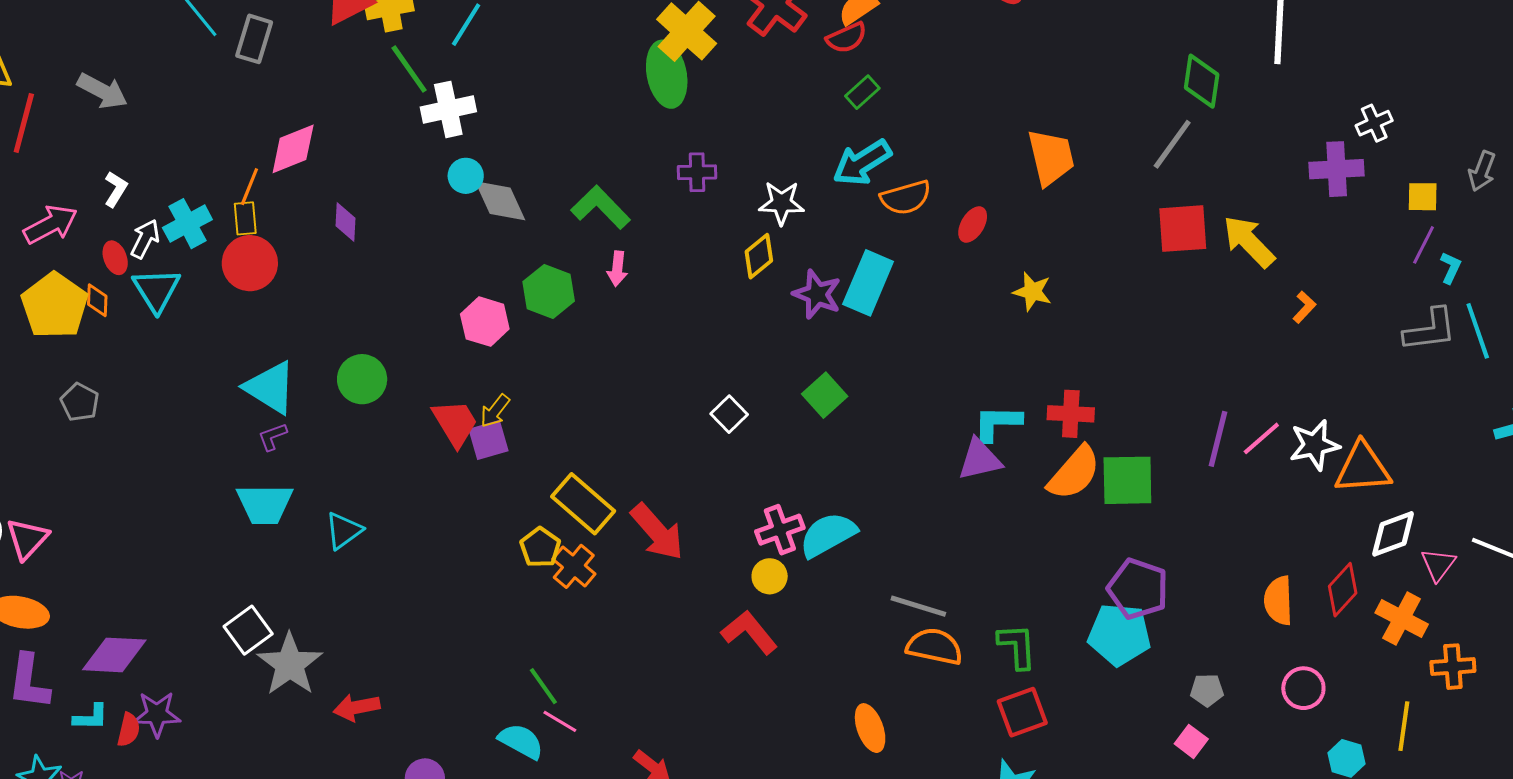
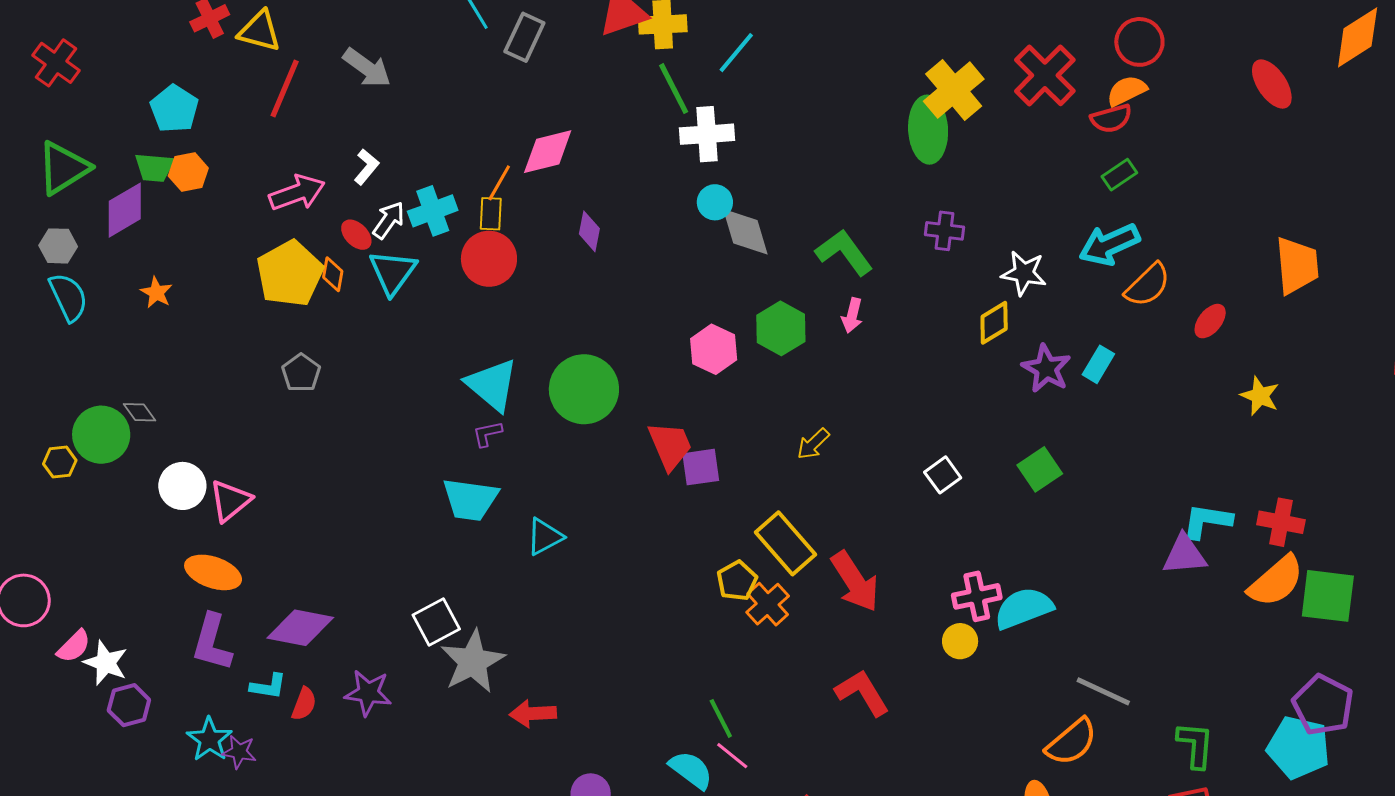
orange semicircle: (906, 198) -> (1148, 285), turned -36
red ellipse: (115, 258) -> (356, 235), turned -32
cyan rectangle: (868, 283) -> (1098, 364), size x0.6
green circle: (362, 379) -> (584, 389), size x1.4
yellow arrow: (495, 411) -> (813, 444), moved
red L-shape: (749, 632) -> (862, 693), moved
orange semicircle: (934, 646) -> (1071, 742), moved, turned 120
purple star: (157, 714) -> (368, 693), moved

